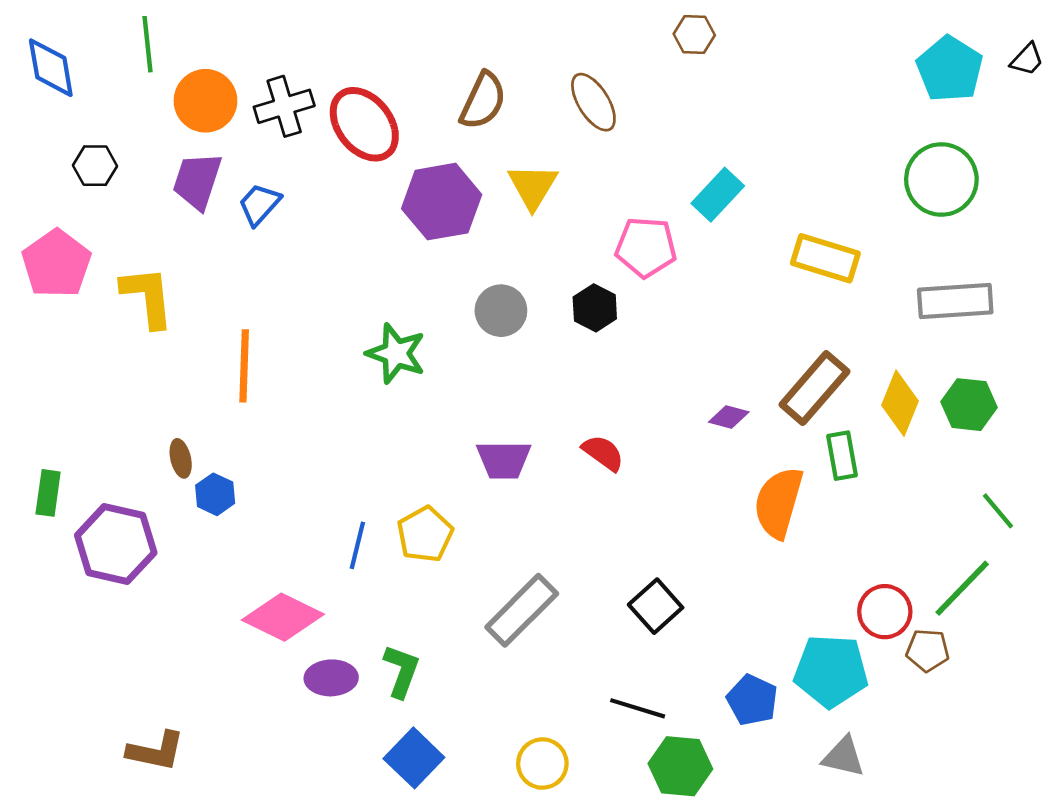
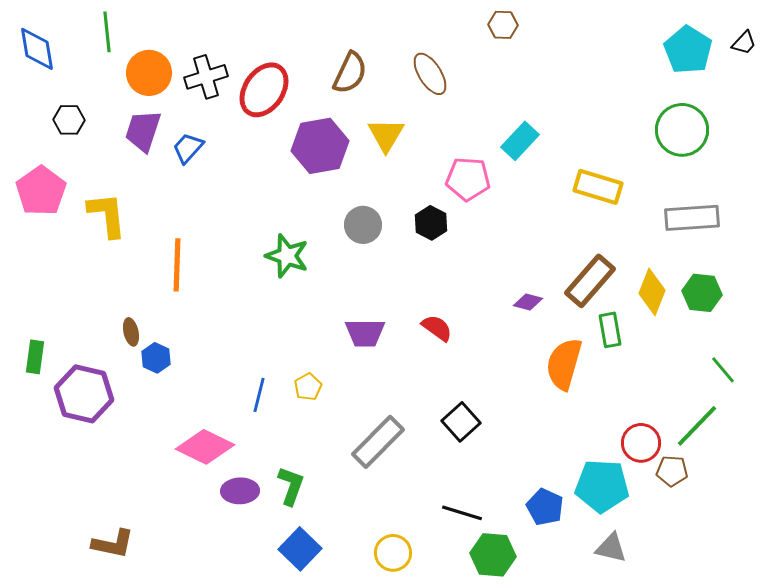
red ellipse: (364, 124) -> (264, 90), turned 72
yellow pentagon: (425, 534) -> (308, 387), size x0.7
black square: (656, 606) -> (461, 422), moved

